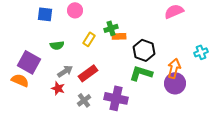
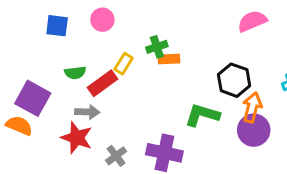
black hexagon: (144, 50) -> (234, 80), moved
gray arrow: (65, 71) -> (87, 112), turned 35
red rectangle: (88, 73) -> (102, 83), moved
red star: (58, 88) -> (77, 138), size x1.5

